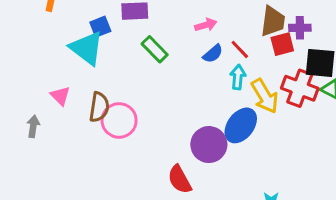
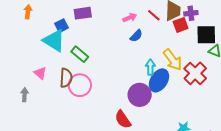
green rectangle: (155, 49) -> (80, 54), moved
red line: (240, 49) -> (154, 15), moved
cyan arrow: (238, 77) -> (150, 67), moved
red cross: (300, 88) -> (195, 73), moved, turned 30

